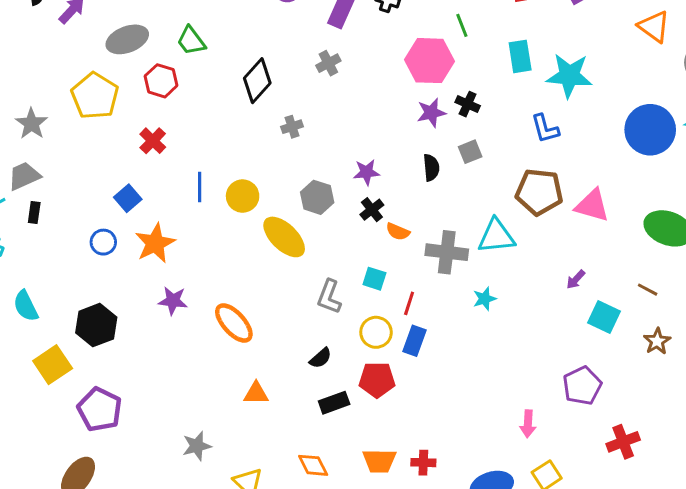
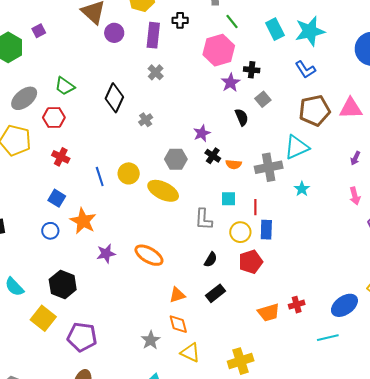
black rectangle: (334, 403) -> (216, 293), moved
pink arrow: (528, 424) -> (355, 196), moved
orange diamond: (313, 465) -> (178, 324), moved, turned 30

